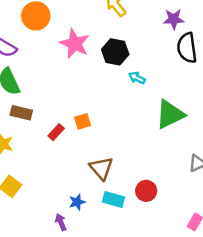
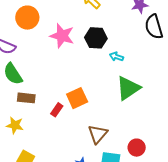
green triangle: (170, 114) -> (128, 88), moved
orange square: (83, 121) -> (77, 98), size x1.5
brown triangle: (101, 168) -> (98, 134), turned 30

